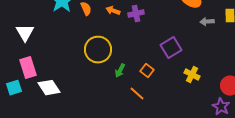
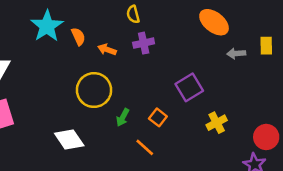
orange arrow: (113, 11) -> (107, 50), moved
yellow cross: (192, 75) -> (217, 123), turned 35
white diamond: (49, 88) -> (69, 140), moved

